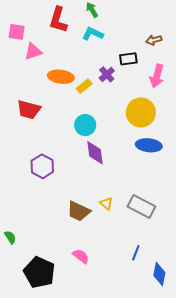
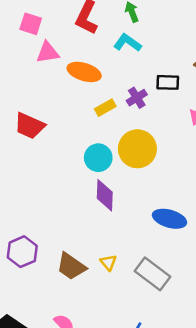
orange ellipse: (61, 77) -> (84, 72), moved
yellow circle: (141, 112) -> (137, 149), moved
blue ellipse: (149, 145) -> (169, 219), moved
purple hexagon: (42, 166) -> (22, 252), moved

